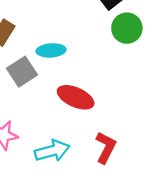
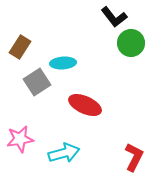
red L-shape: (106, 147) -> (134, 157), moved

